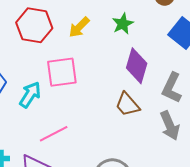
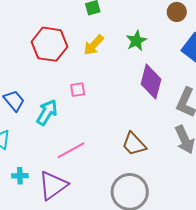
pink square: (62, 72) -> (78, 90), size x0.5
brown trapezoid: (127, 105) -> (134, 144), moved

